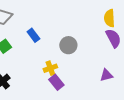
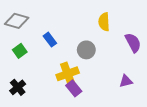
yellow semicircle: (109, 18) -> (104, 22), moved
yellow cross: (50, 68) -> (68, 74), size x1.5

